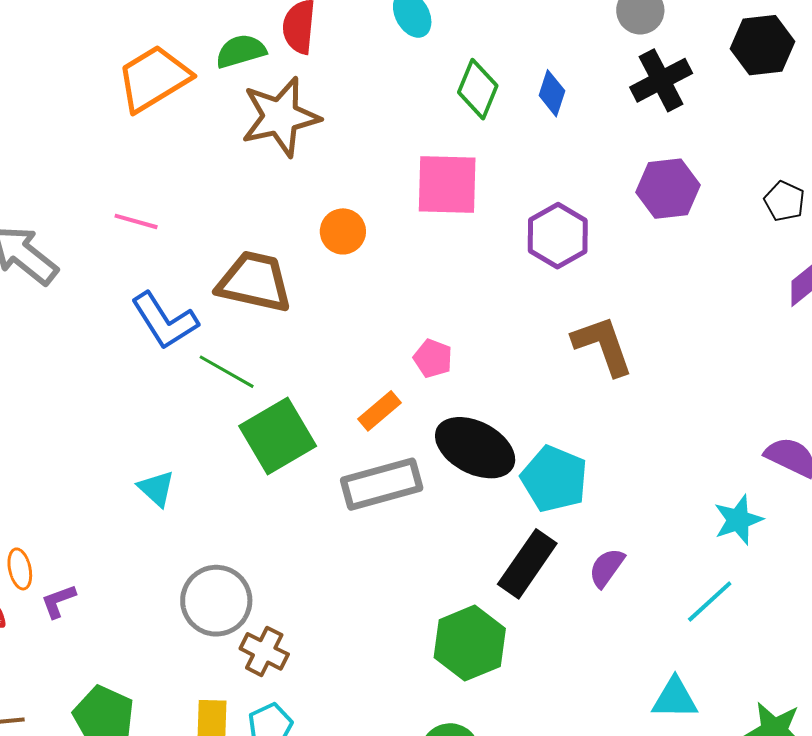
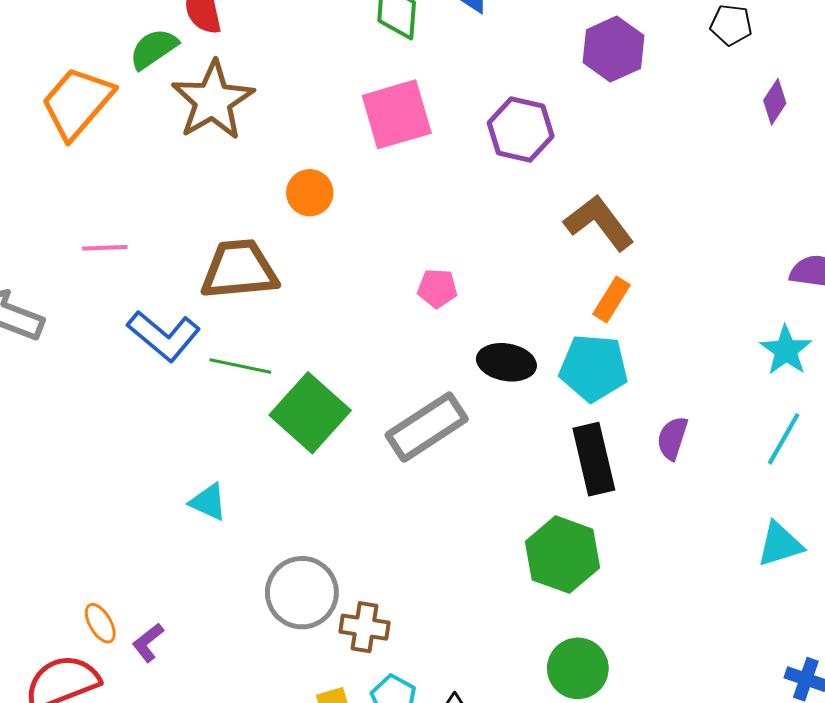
orange rectangle: (379, 411) -> (612, 300), moved
black ellipse: (475, 448) -> (506, 362), size x0.7
black rectangle: (527, 564) -> (594, 459), turned -30

